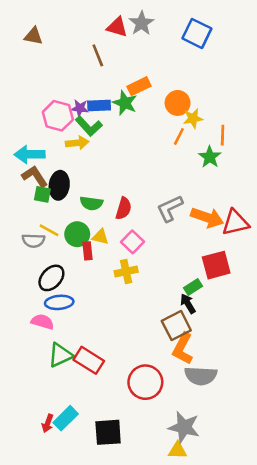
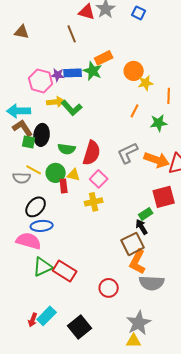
blue square: (197, 33) -> (139, 13), moved, size x0.6
brown triangle: (33, 36) -> (22, 32), moved
green L-shape: (89, 126) -> (72, 108), moved
orange line: (179, 136) -> (135, 111), moved
green star: (210, 157) -> (159, 123), moved, turned 30
red semicircle: (124, 208) -> (92, 153), size x1.4
pink semicircle: (42, 322) -> (29, 241), size x1.4
red circle: (145, 382) -> (109, 288), size x0.7
gray star: (184, 427) -> (139, 323), turned 30
black square: (108, 432) -> (80, 327), turned -35

